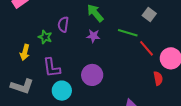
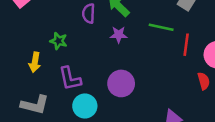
purple semicircle: (63, 24) -> (89, 13), moved
red line: (147, 48) -> (186, 45), turned 54

